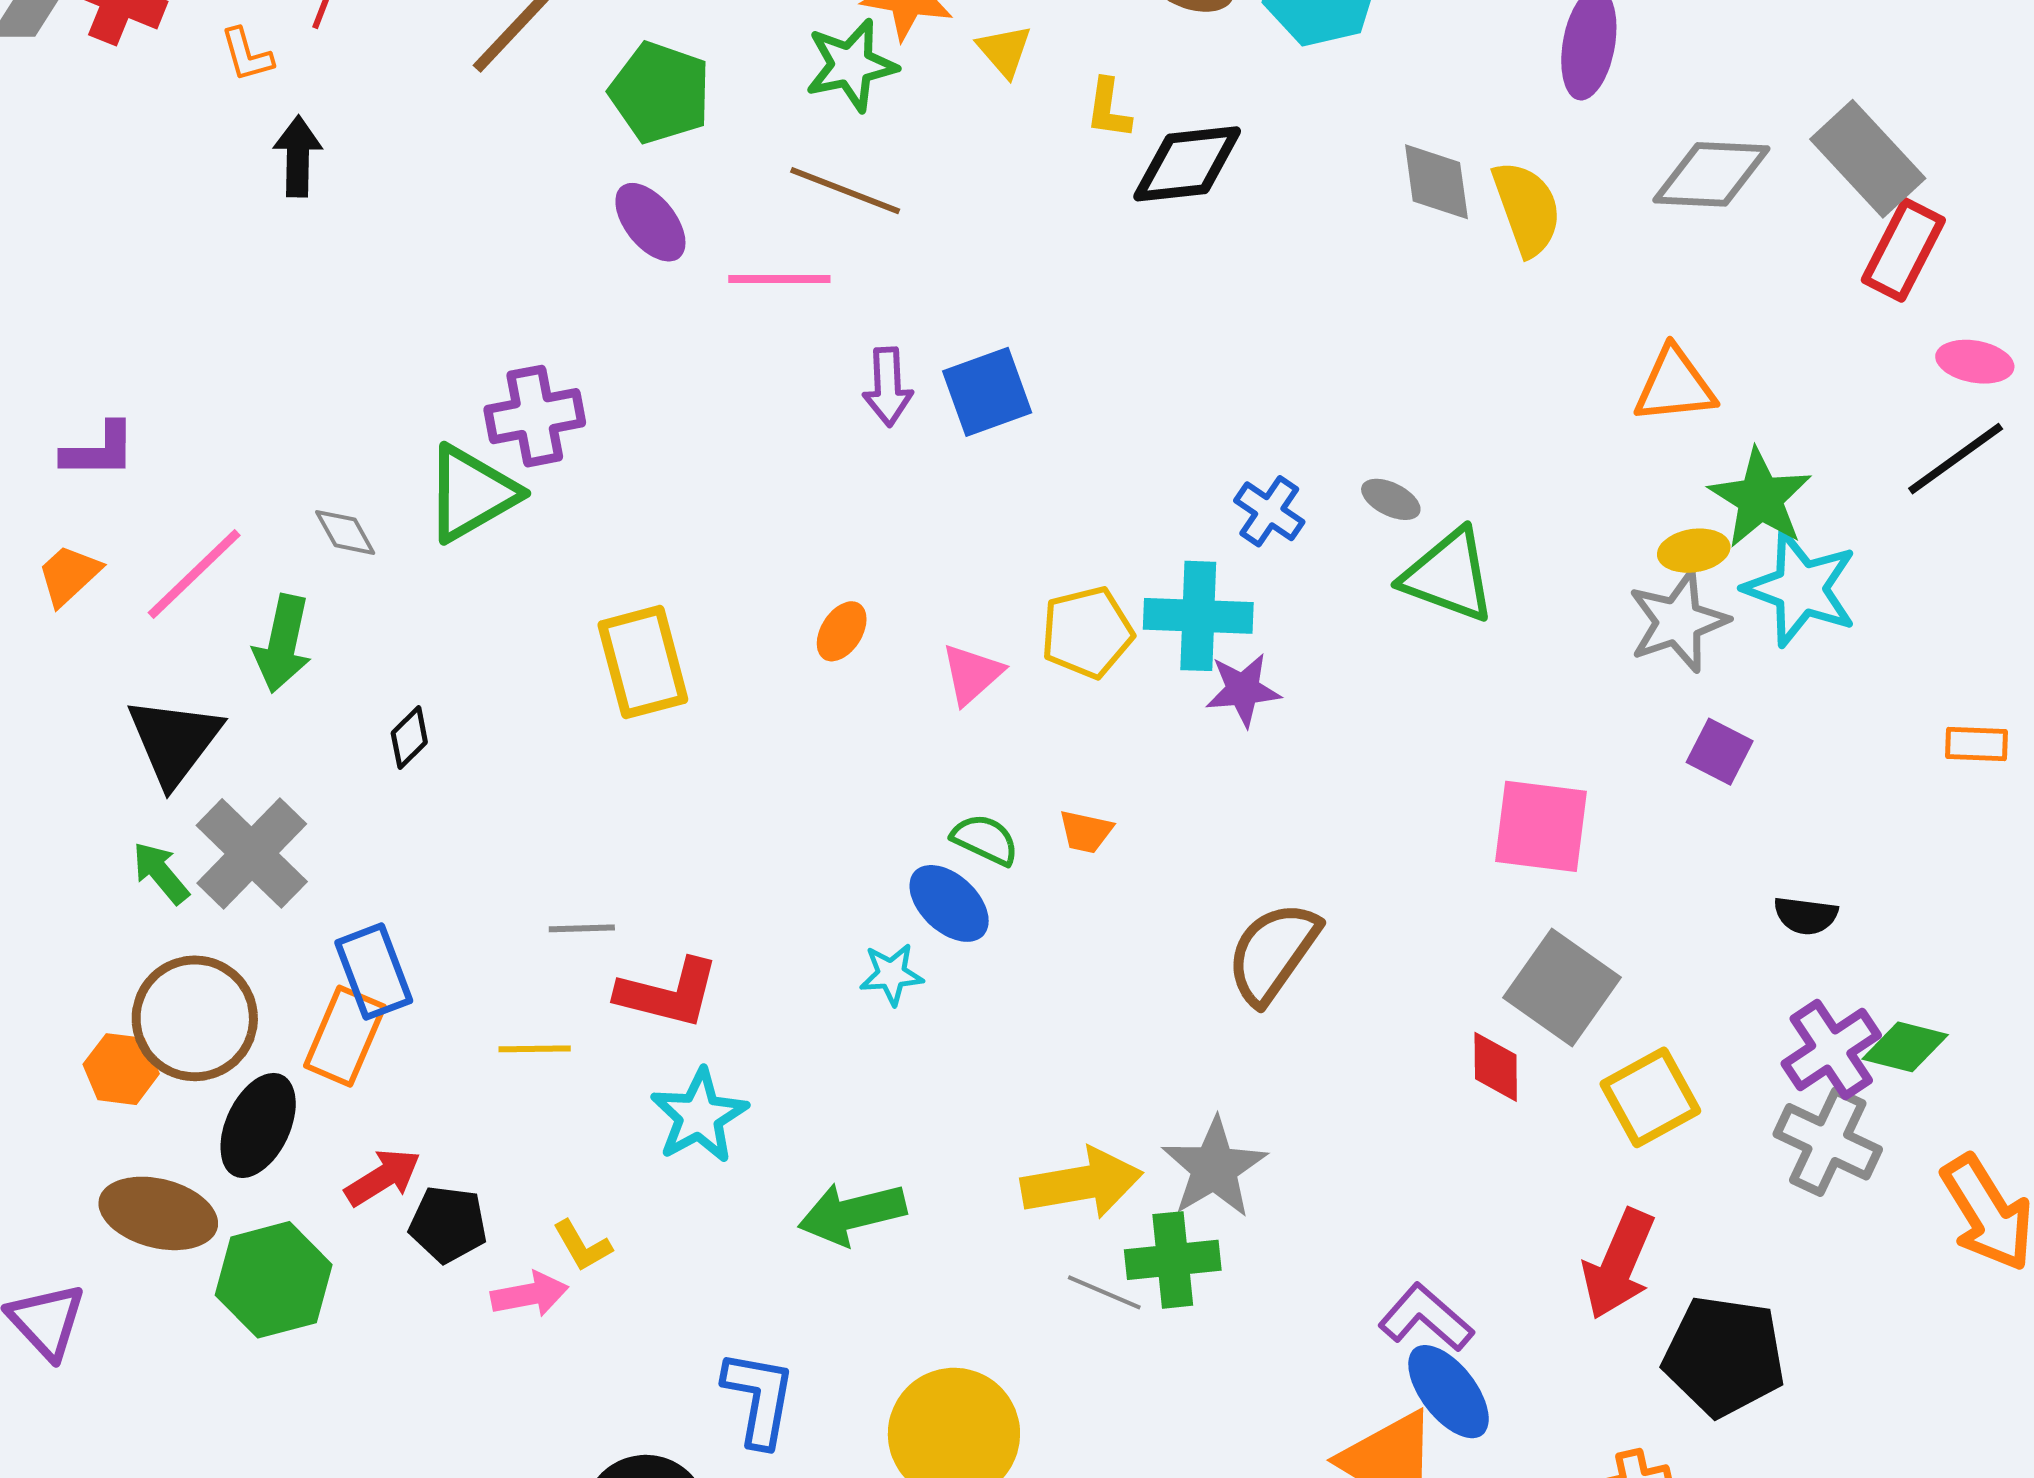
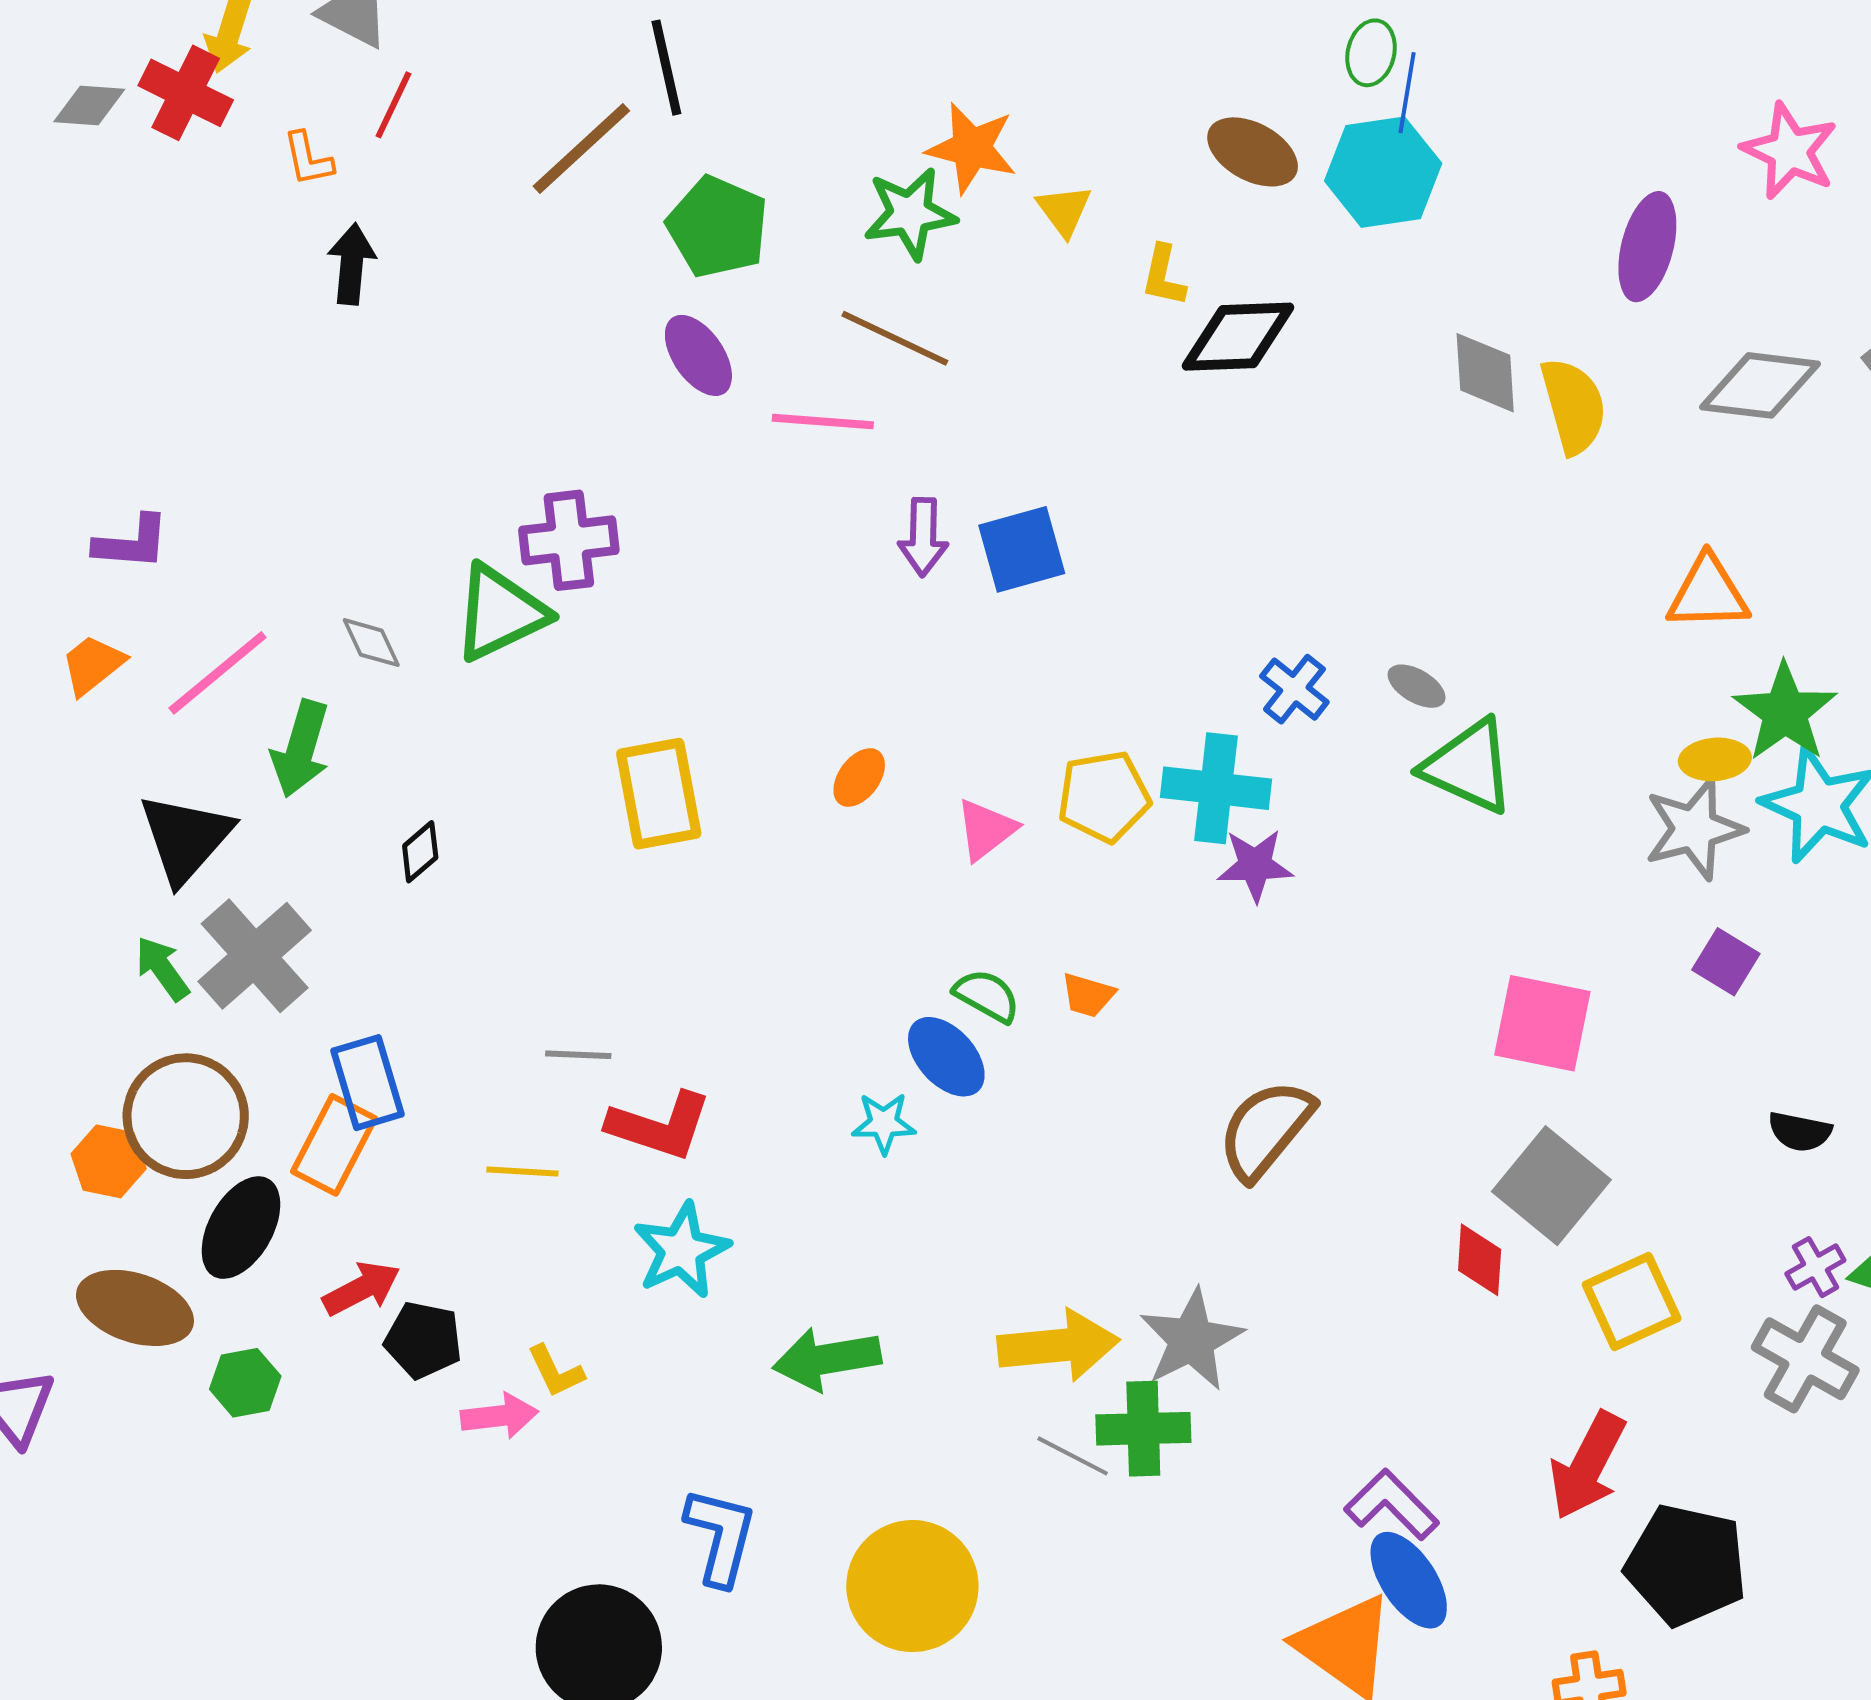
purple cross: (1831, 1049) -> (1815, 1267), size x0.6
green hexagon: (274, 1280) -> (245, 1383), size x0.6

